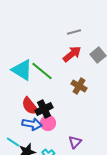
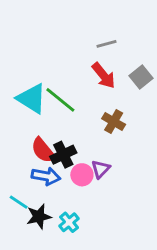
red arrow: (72, 54) -> (104, 75), turned 90
pink circle: (48, 123) -> (82, 175), moved
purple triangle: (75, 142) -> (101, 169), moved

